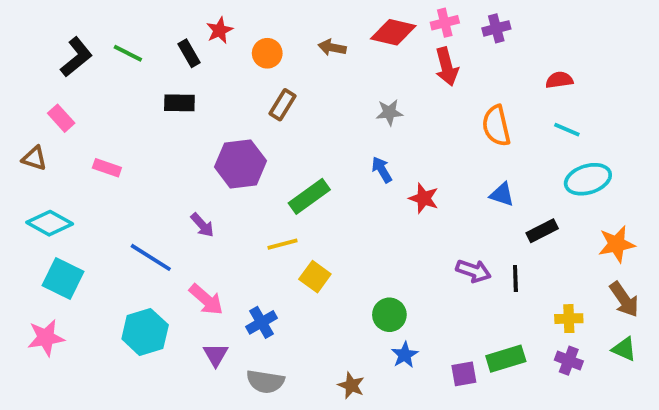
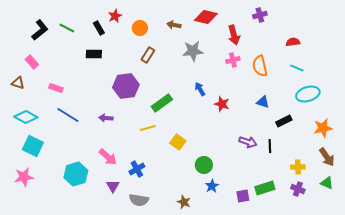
pink cross: (445, 23) -> (233, 60), moved
gray star: (389, 112) -> (193, 51), moved, size x1.5
purple arrow: (202, 225) -> (106, 118), turned 136
blue line: (151, 257) -> (68, 115), moved
yellow square: (315, 277) -> (178, 142), moved

